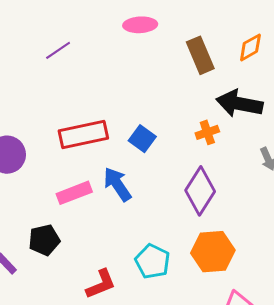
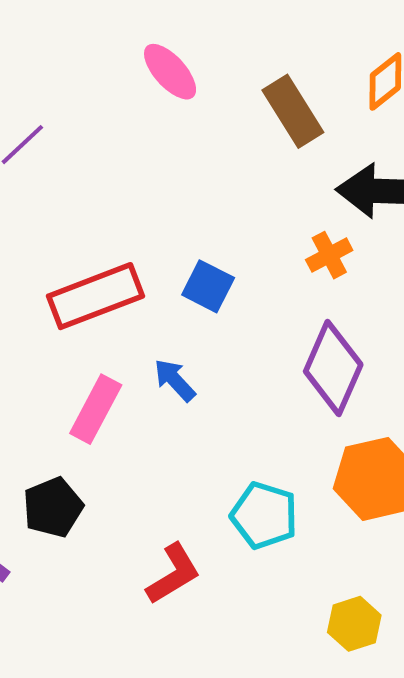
pink ellipse: (140, 25) -> (170, 72), turned 60
blue arrow: (117, 184) -> (175, 380), size x0.7
pink rectangle: (74, 193) -> (96, 409), turned -32

